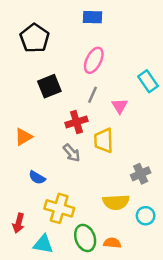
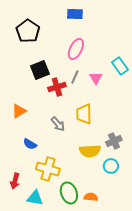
pink triangle: (120, 106) -> (96, 78), moved
red cross: (76, 122) -> (57, 87), moved
yellow semicircle: (116, 202) -> (90, 151), moved
cyan circle: (146, 216) -> (111, 166), moved

